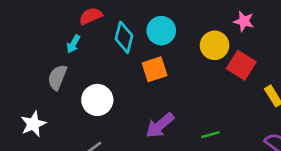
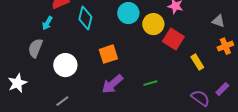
cyan circle: (161, 31) -> (128, 13), moved
orange square: (155, 69) -> (108, 54), moved
green line: (211, 135) -> (150, 83), moved

